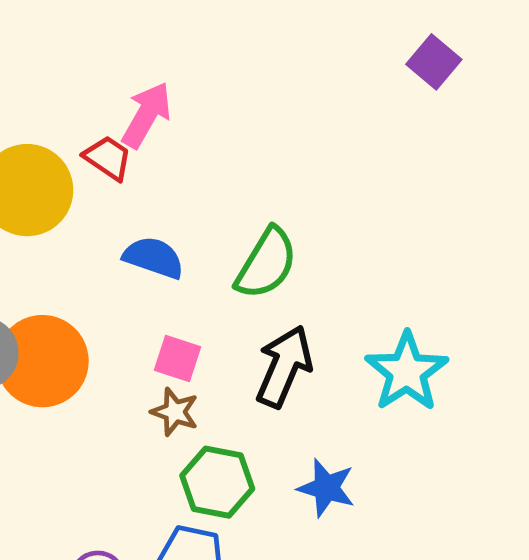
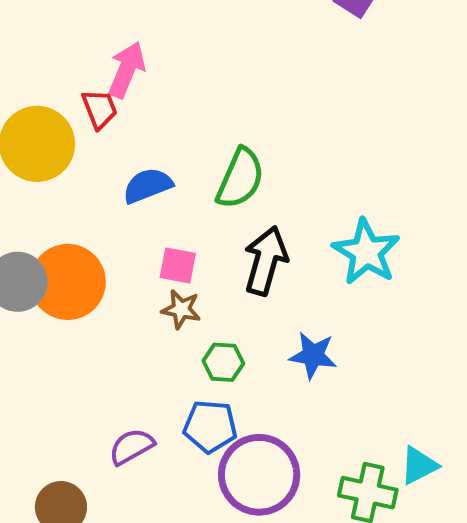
red trapezoid: (108, 158) -> (100, 109), turned 42
blue semicircle: (154, 258) -> (148, 186), turned -33
green hexagon: (217, 482) -> (223, 362), size x0.7

